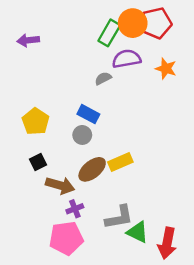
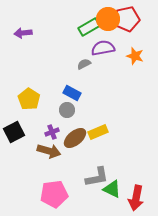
green rectangle: (109, 33) -> (89, 27), turned 30
black square: (38, 162) -> (14, 132), moved, size x1.5
purple cross: (75, 209) -> (52, 132), moved

